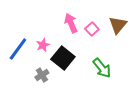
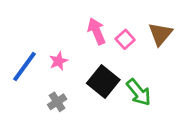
black square: (63, 58) -> (103, 81), moved

